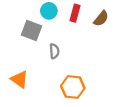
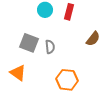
brown semicircle: (101, 18) -> (93, 39), moved
gray square: (31, 30) -> (29, 43), moved

